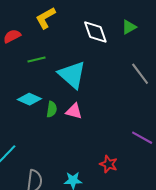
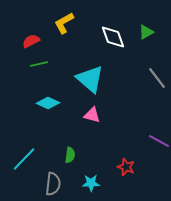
green line: (36, 60) -> (39, 64), moved
green semicircle: (52, 109) -> (70, 155), moved

